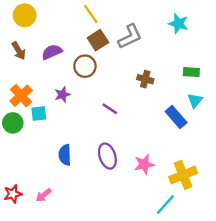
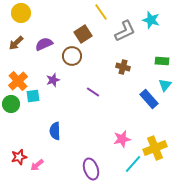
yellow line: (91, 14) -> (101, 12), moved
gray L-shape: (130, 37) -> (125, 31), moved
brown arrow: (19, 51) -> (16, 43), turned 77
purple ellipse: (107, 156) -> (91, 169), moved
red star: (13, 194) -> (19, 157), moved
cyan line: (165, 205) -> (133, 164), moved

